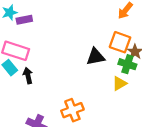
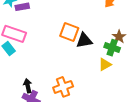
orange square: (120, 42) -> (69, 32), moved
black arrow: (28, 76) -> (28, 86), moved

